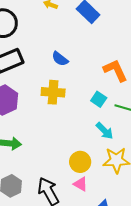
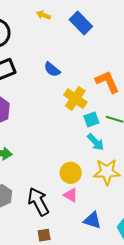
yellow cross: (53, 92) -> (75, 98), moved, turned 30
cyan square: (99, 99) -> (91, 119), moved, turned 35

